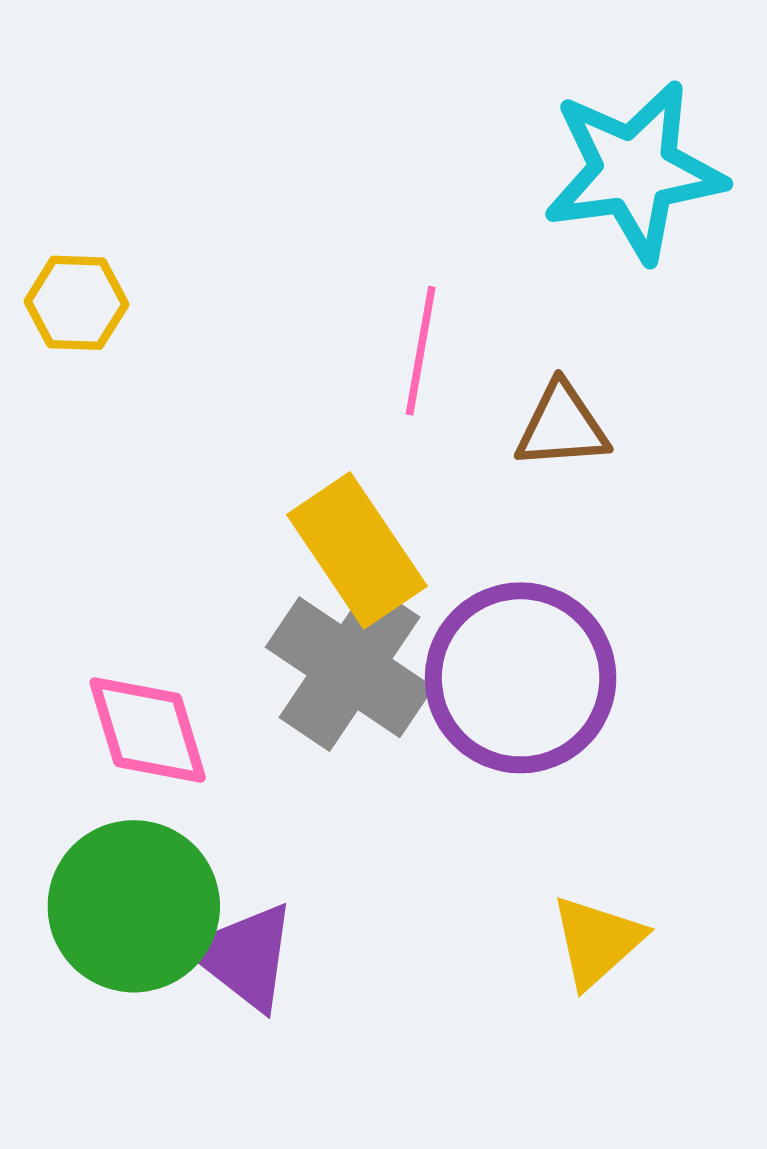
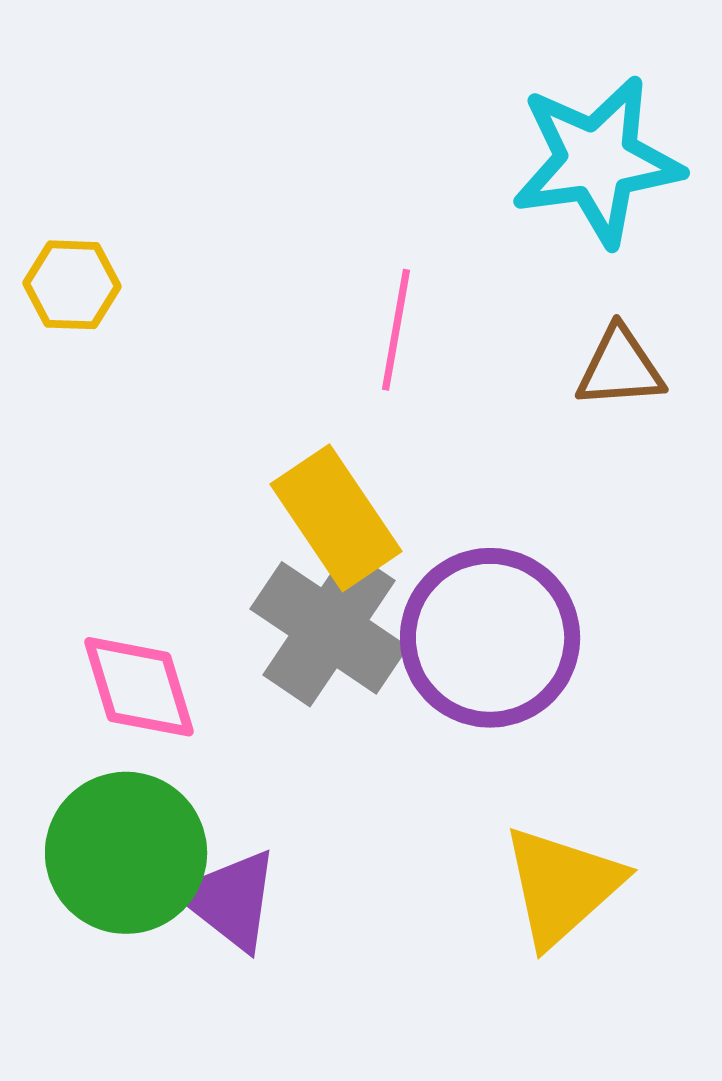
brown triangle: (562, 426) -> (620, 368), moved
yellow triangle: (597, 941) -> (562, 886), size x1.4

